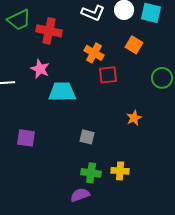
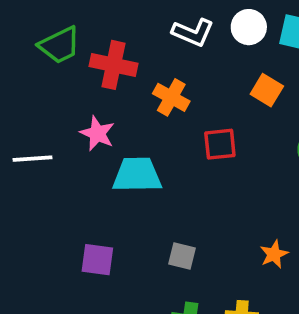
orange cross: (94, 53) -> (171, 97), moved
orange star: (134, 118) -> (274, 254), moved
purple square: (26, 138) -> (97, 260), moved

